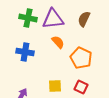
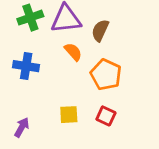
green cross: (28, 18) -> (30, 18), turned -30
brown semicircle: (84, 19) -> (100, 30), moved

